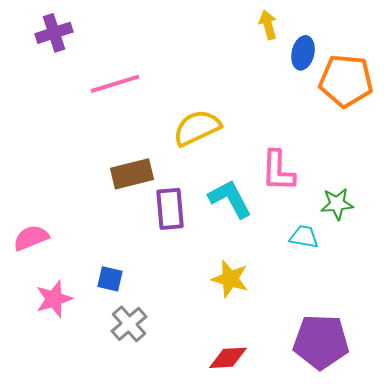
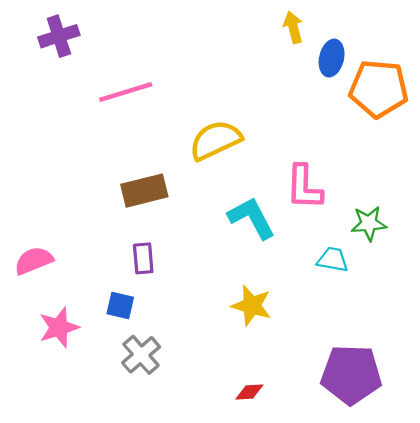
purple rectangle: (170, 209) -> (143, 258), moved, size x0.7
red diamond: (228, 358) -> (249, 392), size x0.7

